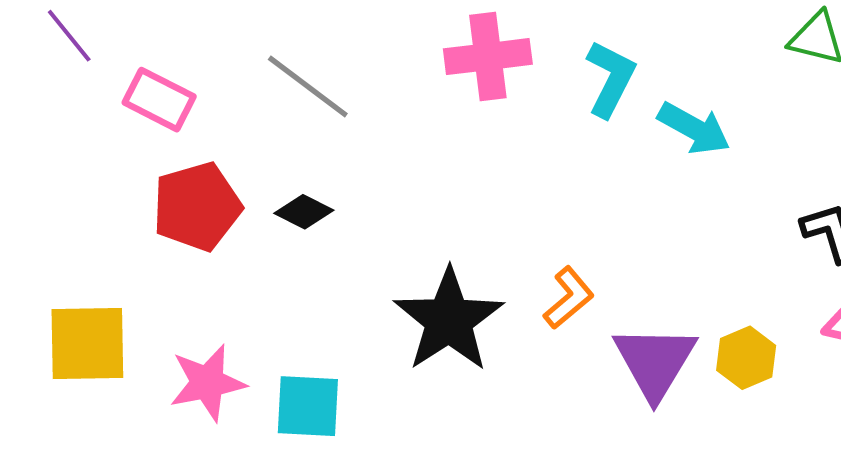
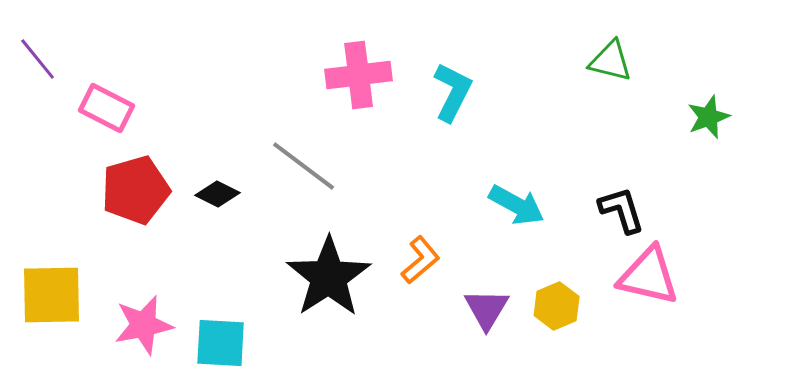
gray line: (308, 87) -> (304, 166), moved
cyan arrow: (694, 128) -> (517, 205), moved
purple triangle: (655, 362) -> (487, 309), size x0.7

